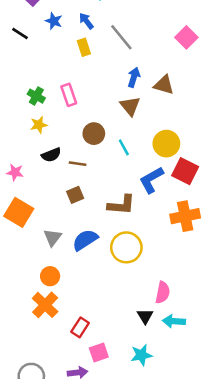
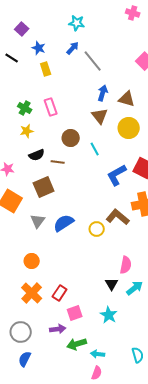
blue arrow: (86, 21) -> (73, 48), moved, turned 80
yellow rectangle: (84, 47) -> (46, 69), moved
yellow circle: (166, 144) -> (129, 128), moved
brown square: (75, 195) -> (44, 187), moved, size x1.5
brown L-shape: (121, 205) -> (118, 217), moved, turned -145
yellow circle: (126, 247) -> (97, 229), size x0.6
orange circle: (50, 276) -> (32, 261), moved
orange cross: (45, 305) -> (32, 293), moved
cyan arrow: (174, 321) -> (135, 288), turned 138
cyan star: (141, 355) -> (109, 315), turned -30

